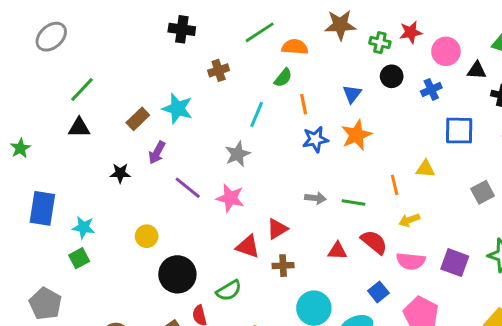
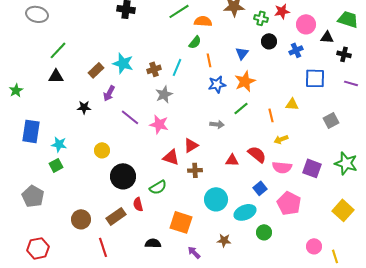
gray ellipse: (51, 37) -> (37, 14), turned 55
brown cross: (219, 70) -> (154, 69), moved
green line: (353, 202) -> (241, 108), moved, turned -49

